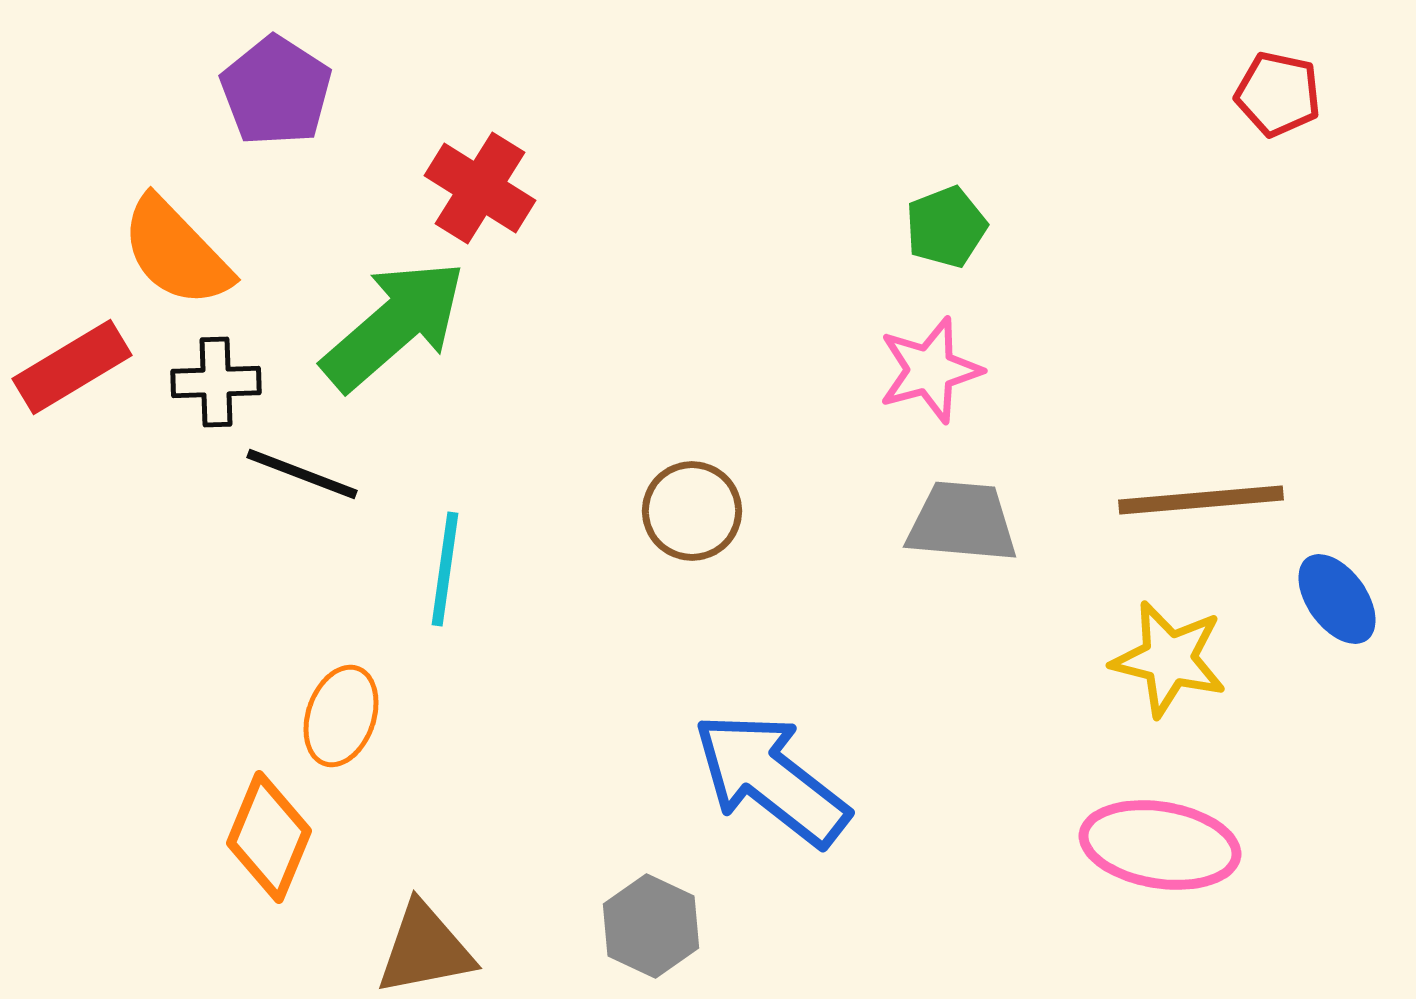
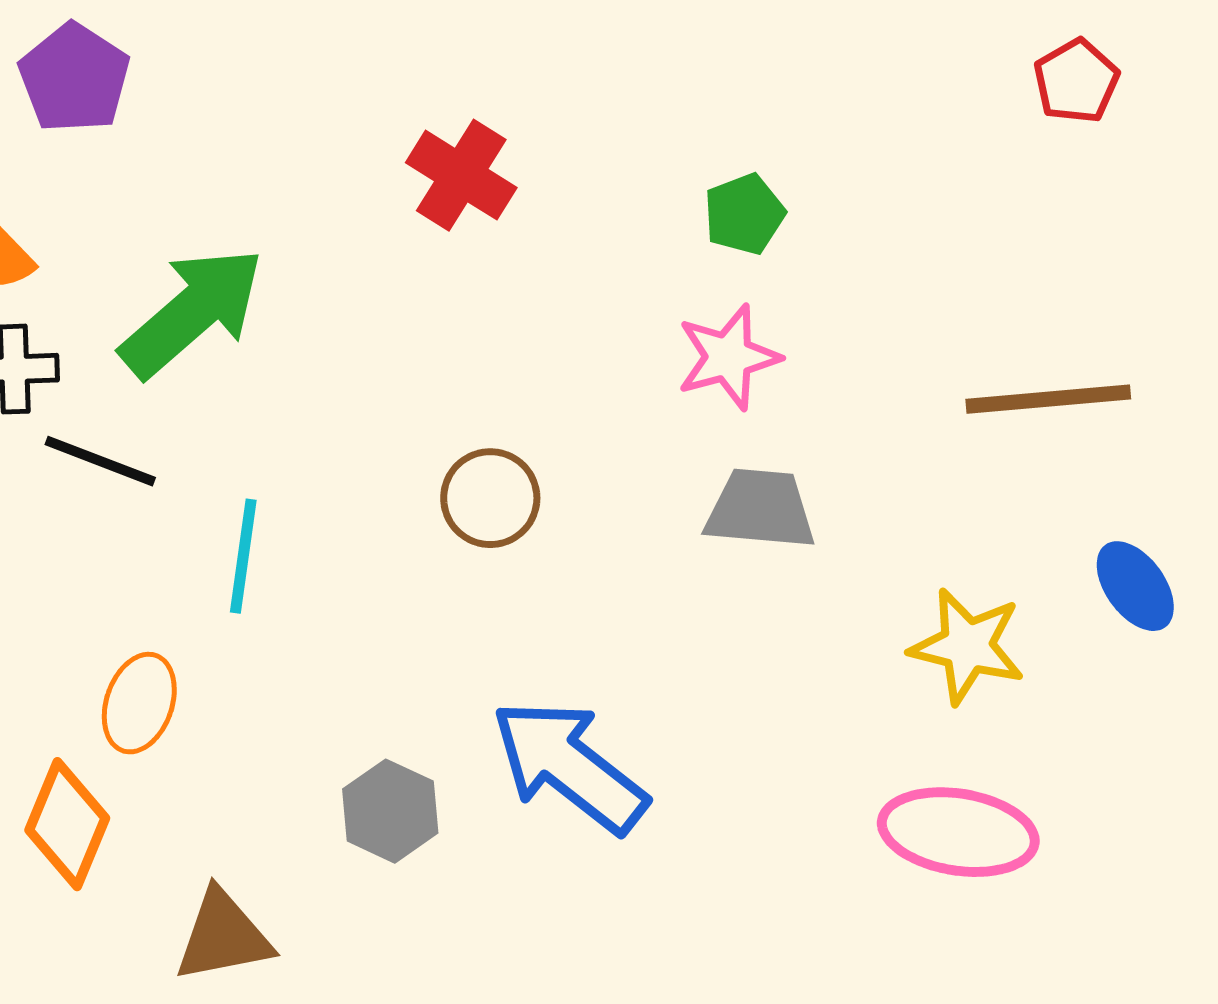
red pentagon: (1278, 94) -> (1076, 81), turned 30
red cross: (480, 188) -> (461, 175), moved
brown line: (1201, 500) -> (1048, 399), moved
gray hexagon: (651, 926) -> (390, 811), moved

